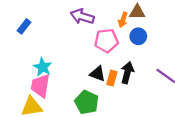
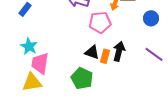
blue circle: (138, 36) -> (151, 18), moved
cyan star: (43, 67) -> (29, 46), moved

